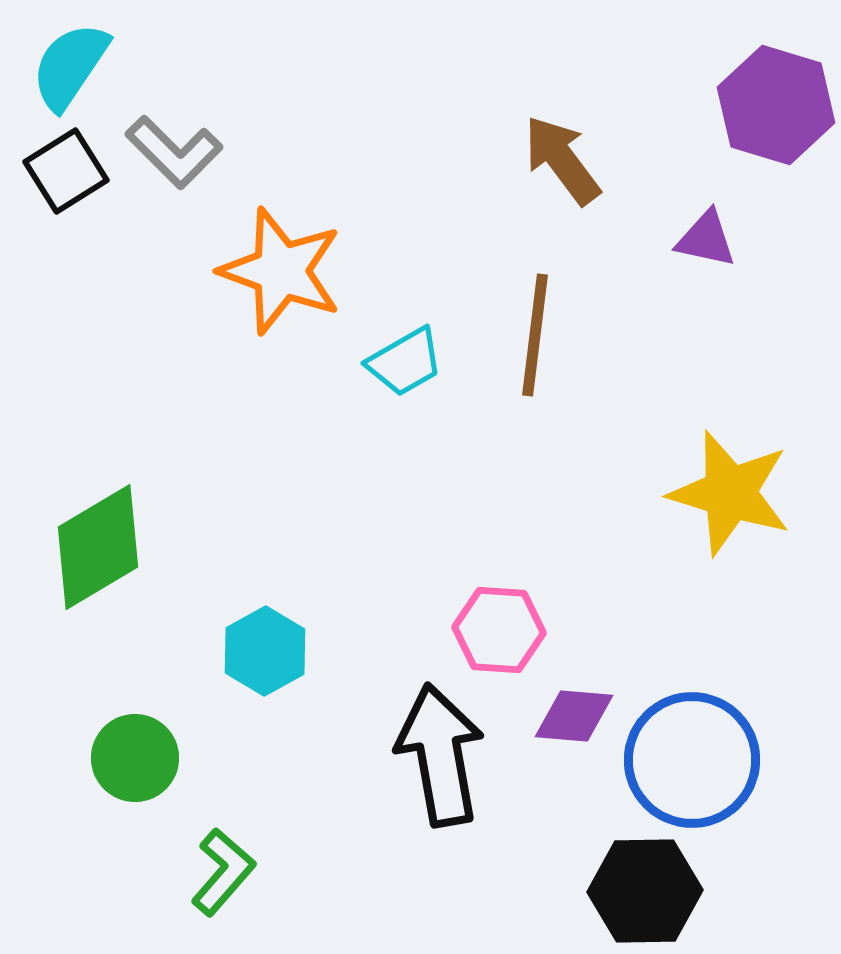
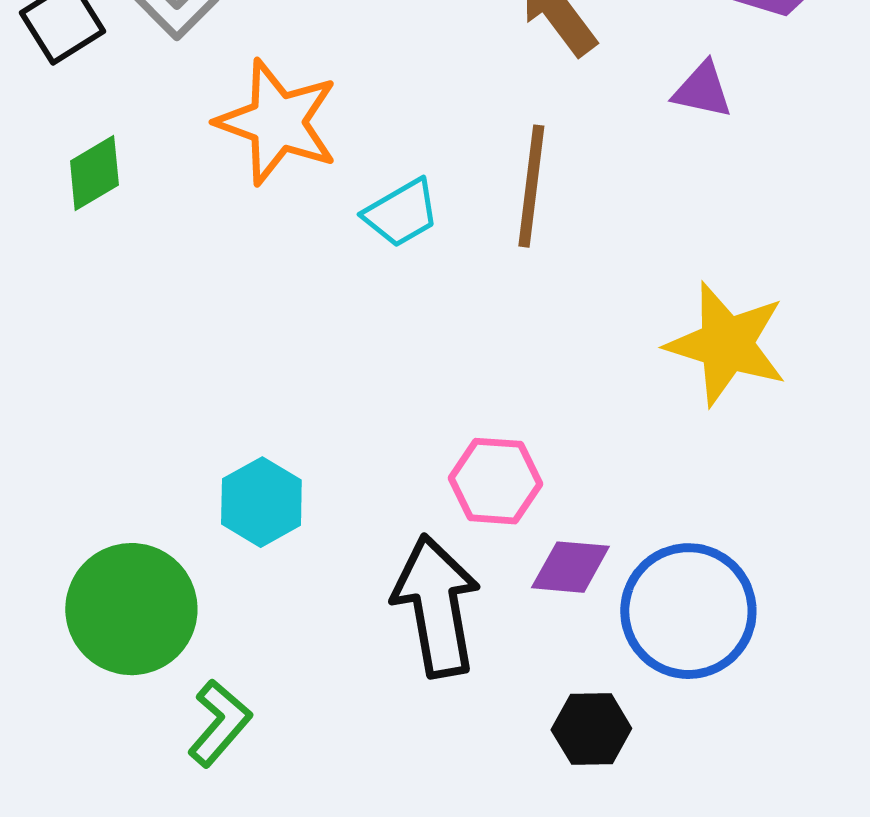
green diamond: (98, 547) -> (94, 173), moved, size x0.6
green circle: (135, 758) -> (131, 609), size x1.5
black hexagon: (645, 891) -> (591, 729), moved, size x0.7

